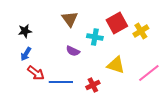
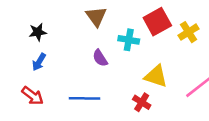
purple semicircle: (73, 51) -> (100, 58), turned 32
red arrow: (36, 73) -> (32, 96), moved
red cross: (93, 85) -> (142, 102), moved, turned -32

